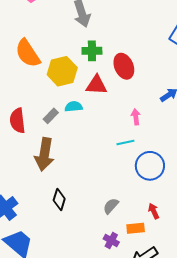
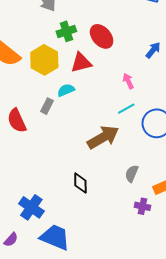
brown arrow: (44, 154) -> (103, 137), moved, turned -112

